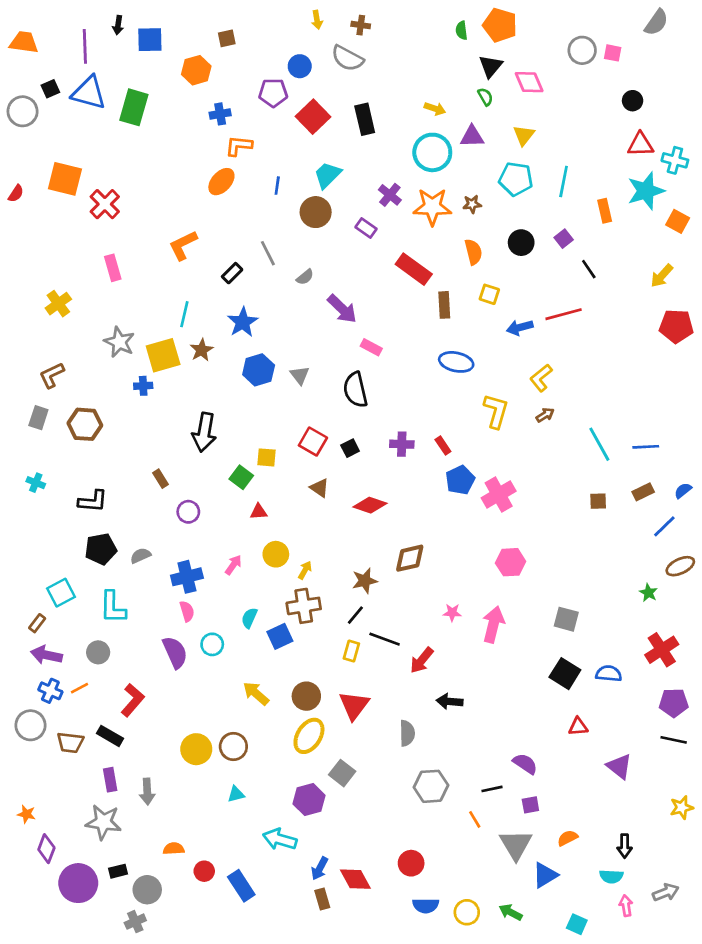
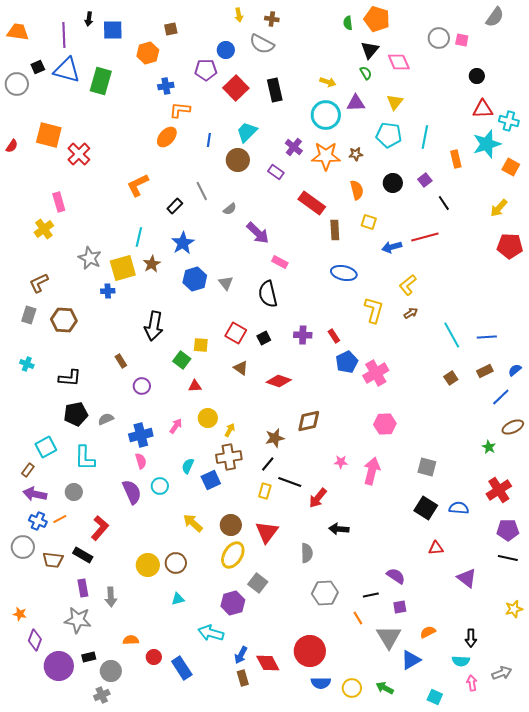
pink rectangle: (113, 268) -> (59, 202), moved
brown square: (598, 501) -> (451, 378), turned -32
red circle: (411, 863) -> (310, 651), size x1.6

